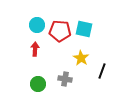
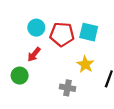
red arrow: (35, 49) -> (34, 54), turned -144
green circle: (38, 84) -> (20, 76), moved

